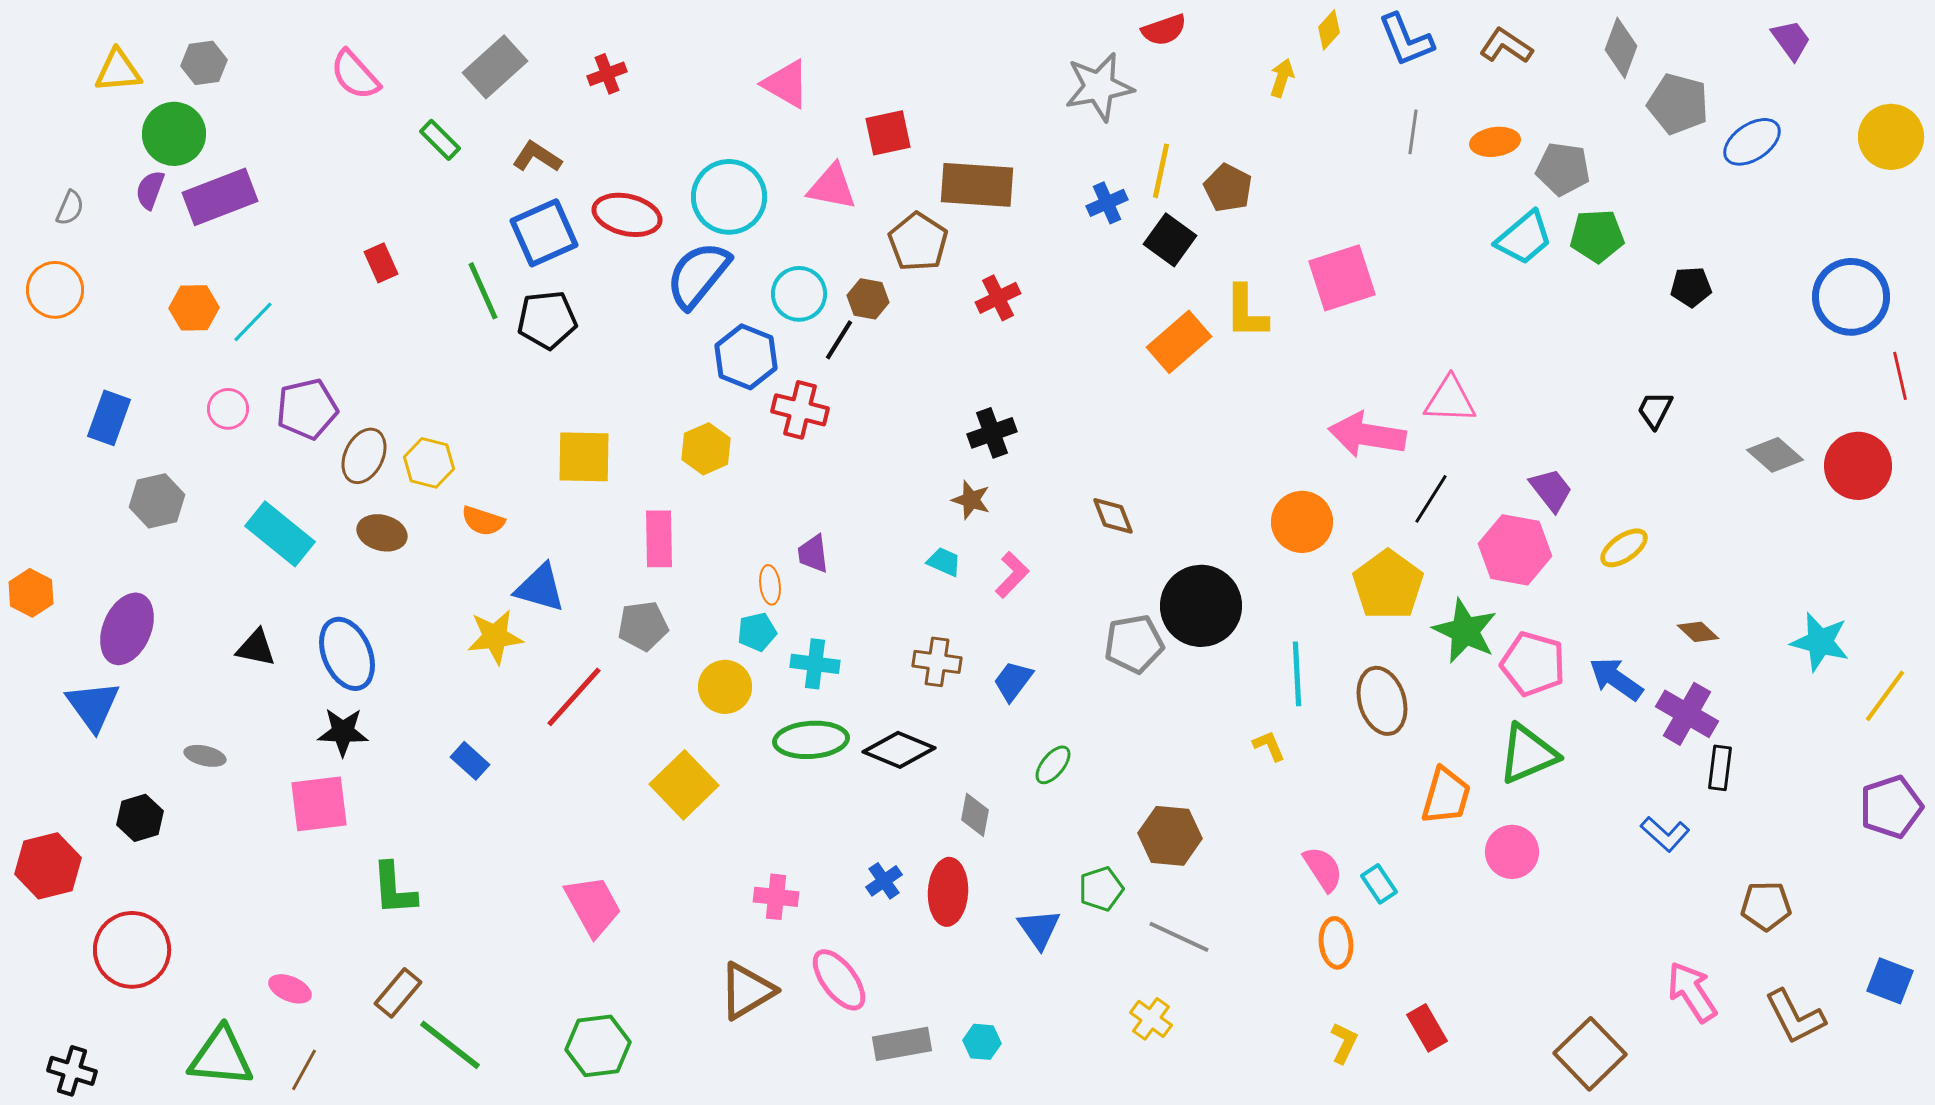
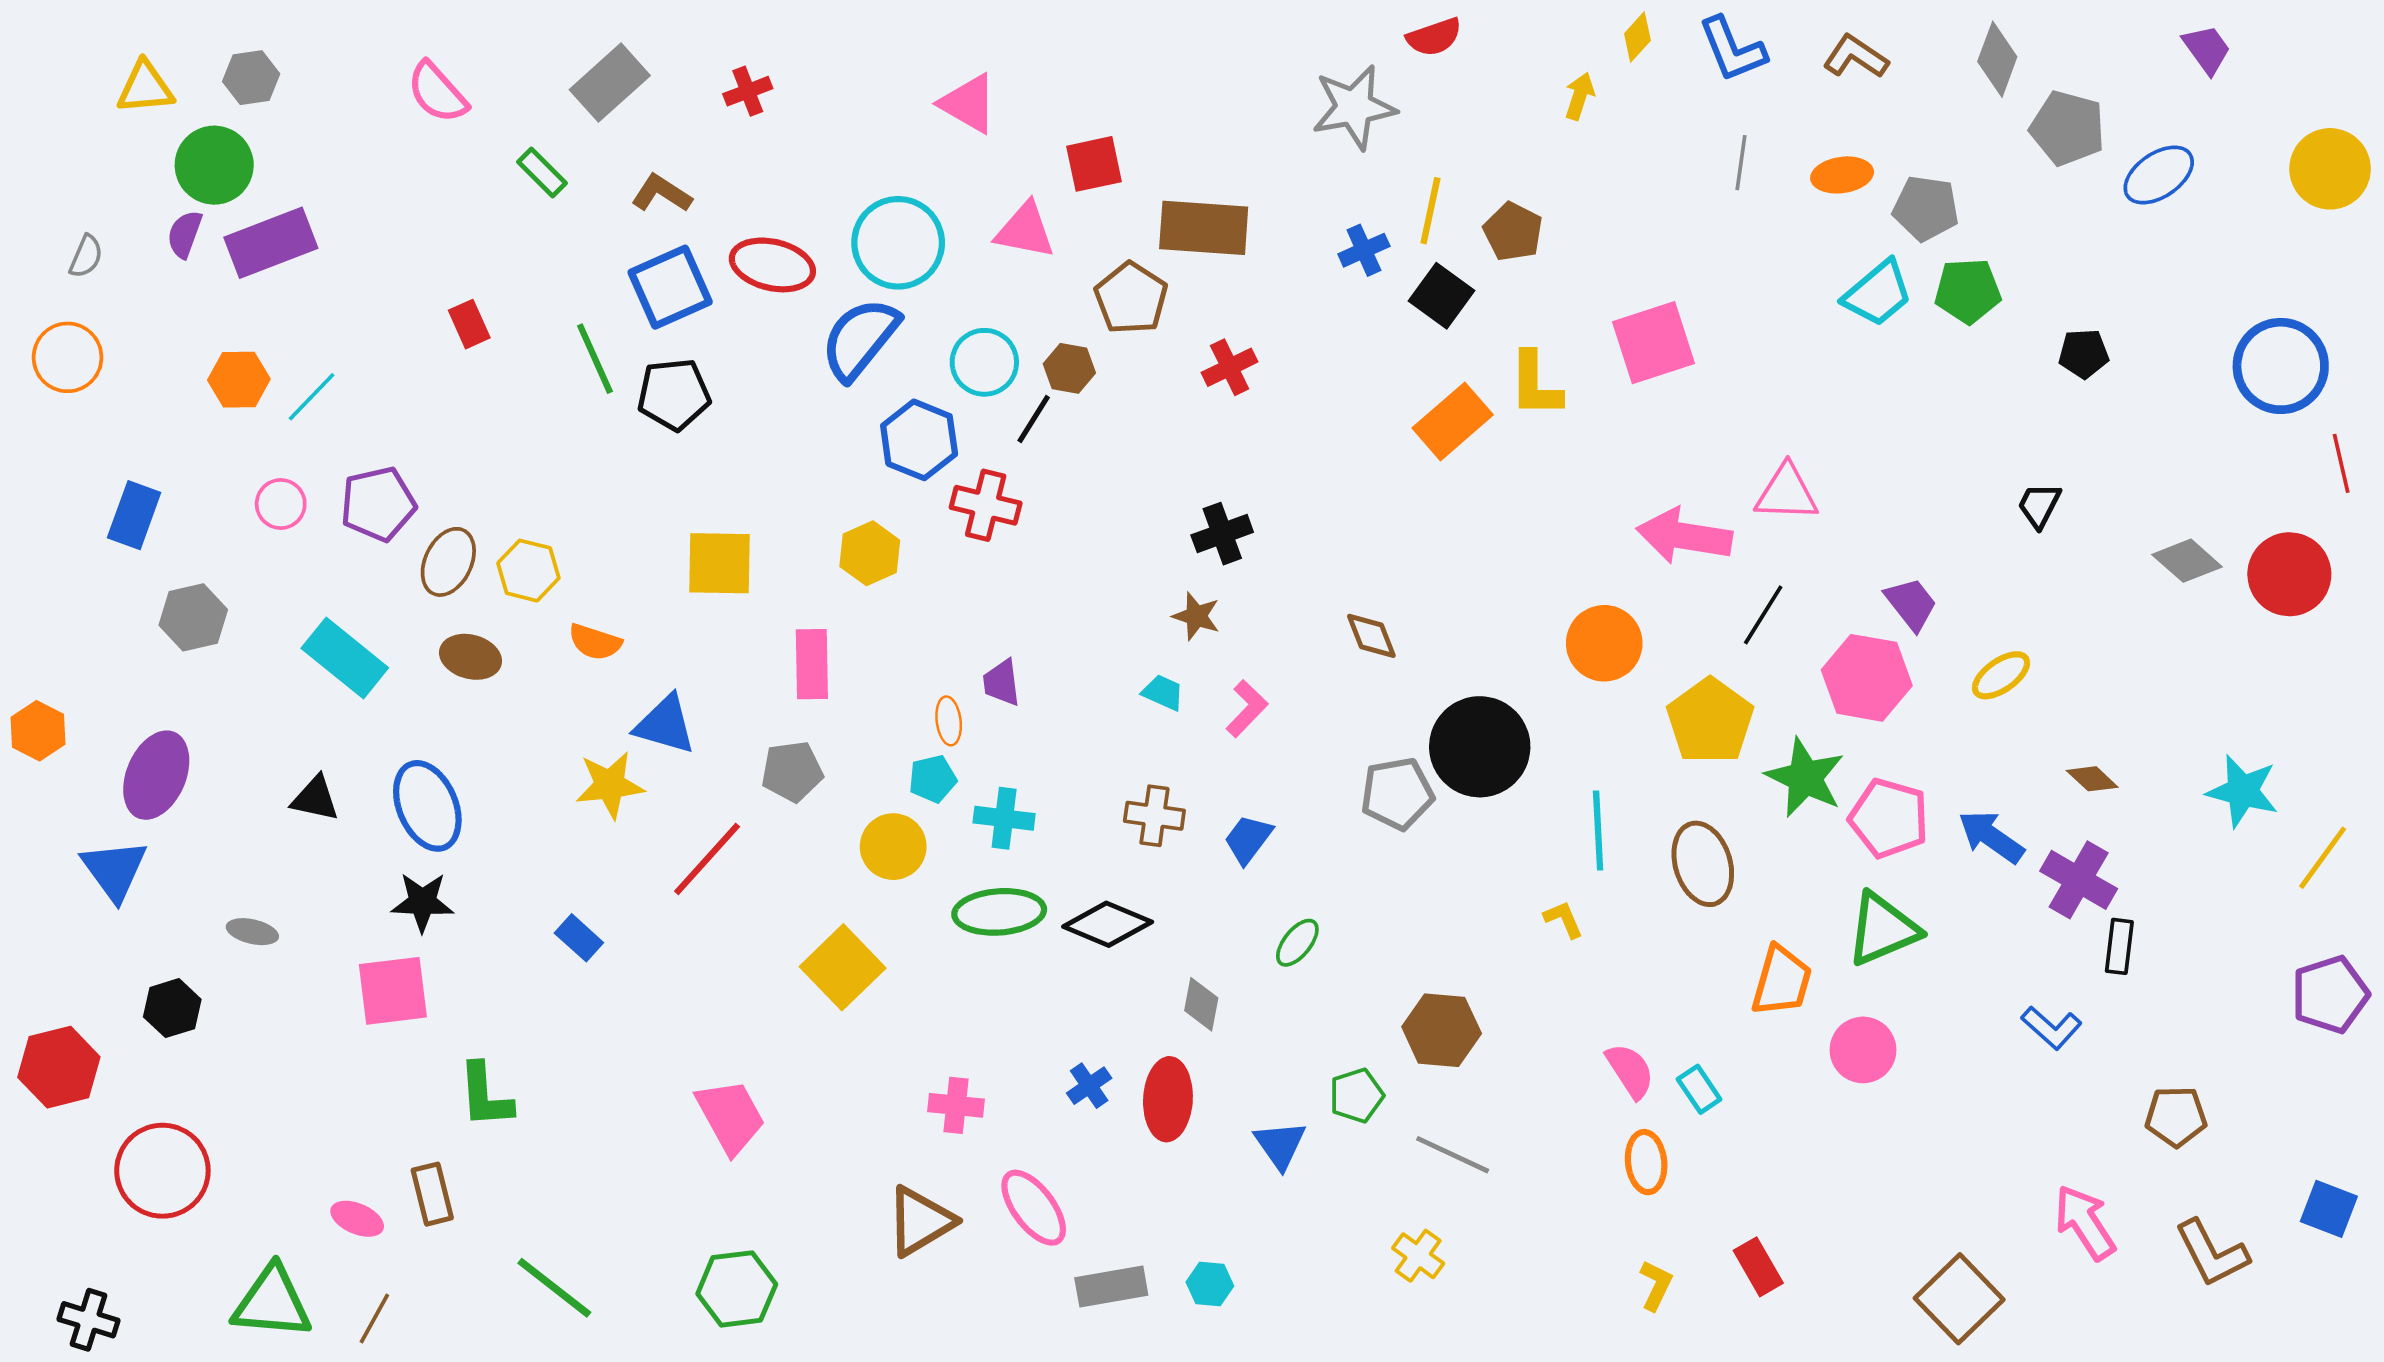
brown rectangle: (398, 993) -> (432, 1194), moved, turned -54

